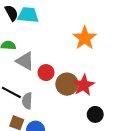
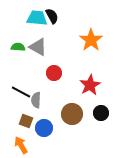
black semicircle: (11, 13) -> (52, 16), moved
gray triangle: (25, 61) -> (38, 47), moved
brown circle: (67, 84) -> (72, 114), moved

